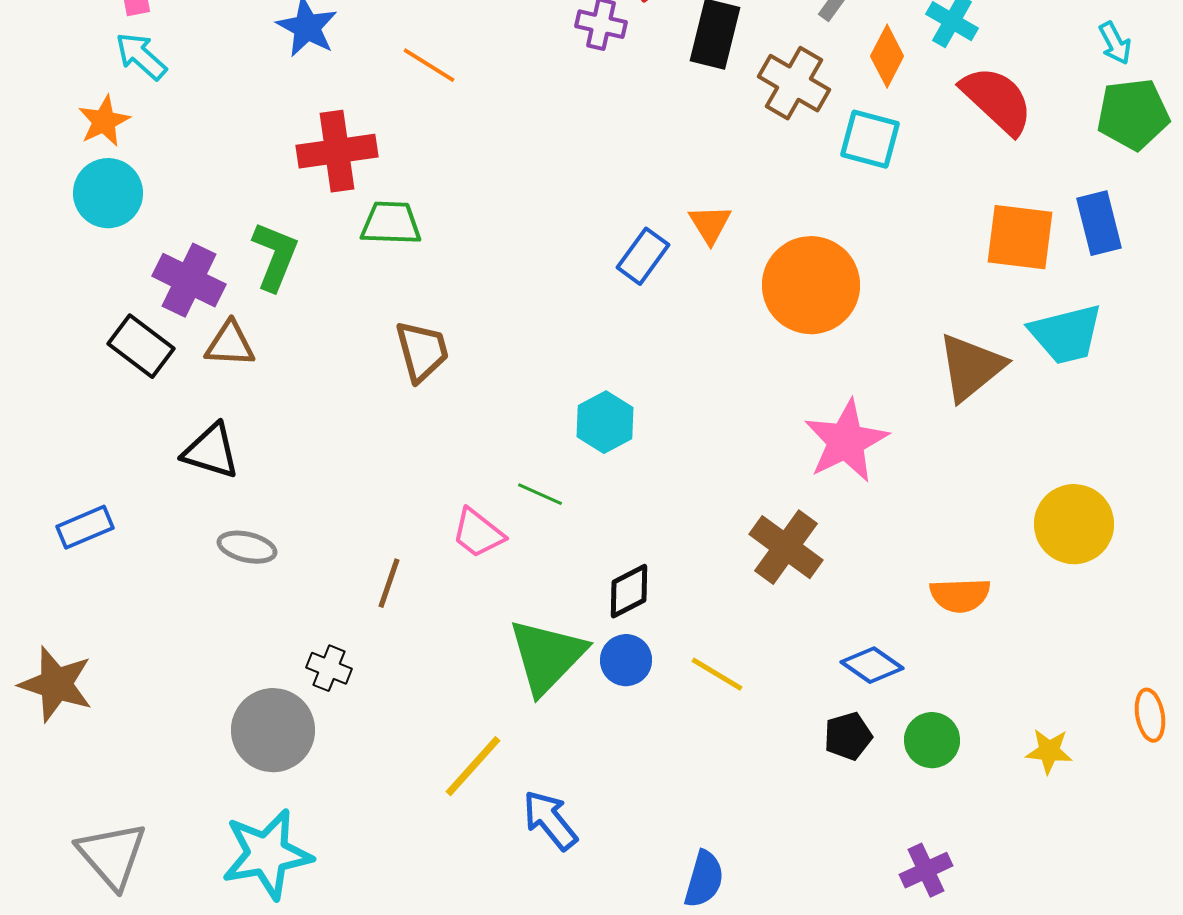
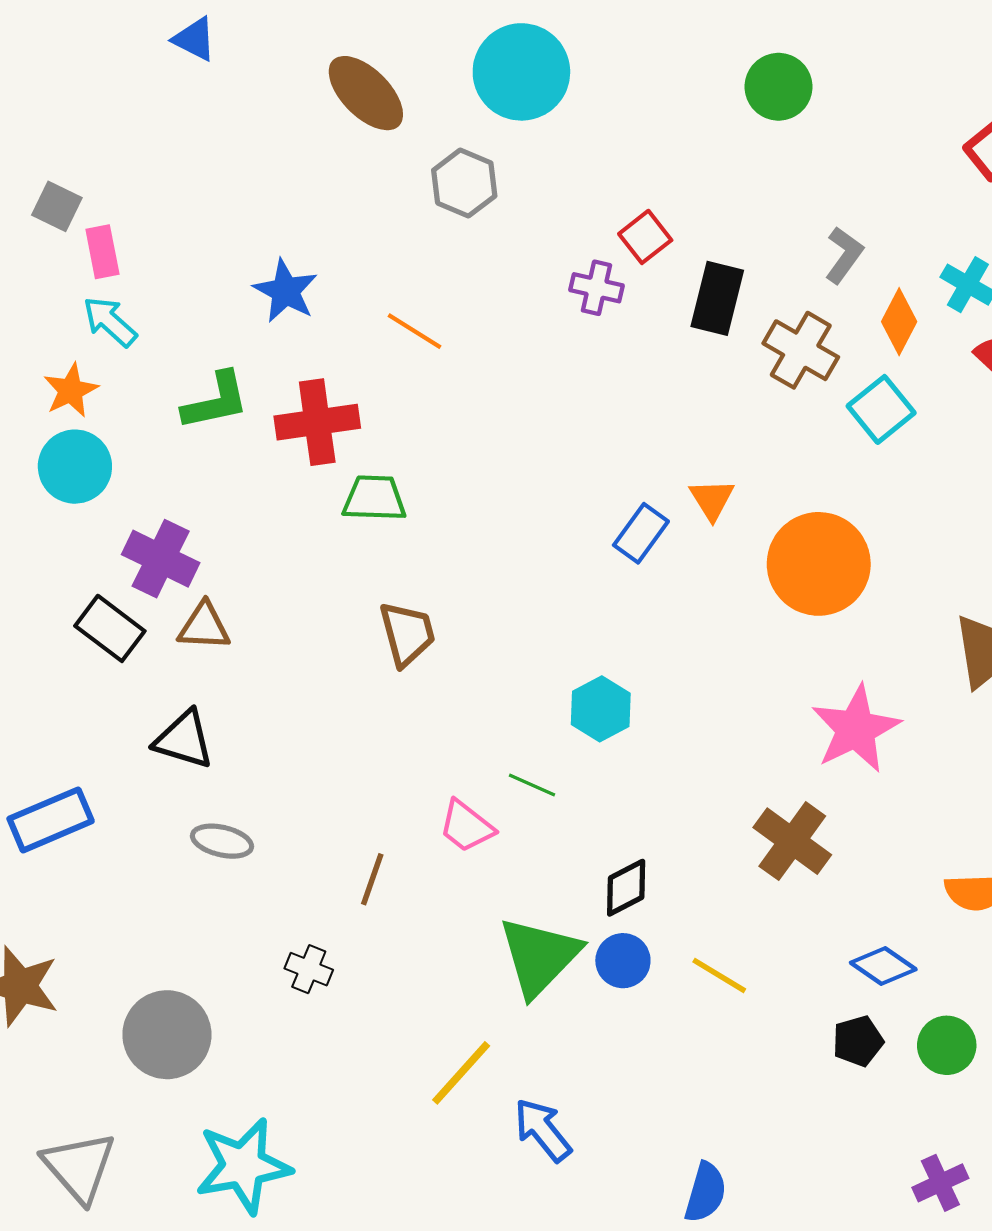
cyan square: (870, 139) -> (881, 409), turned 36
green L-shape: (275, 256) -> (216, 401), moved, turned 56
blue rectangle: (85, 527) -> (51, 820), size x1.4
gray circle: (273, 730) -> (167, 1035), moved

